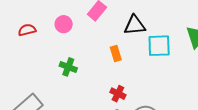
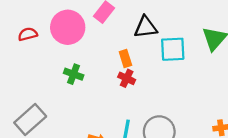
pink circle: (64, 24) -> (68, 27), size x1.8
red cross: (118, 94) -> (127, 78), moved

